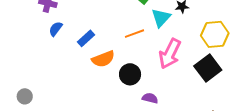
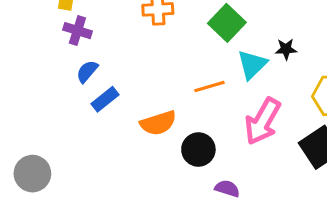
blue rectangle: (86, 38) -> (105, 99), moved
gray circle: (25, 96) -> (32, 174), size x1.5

